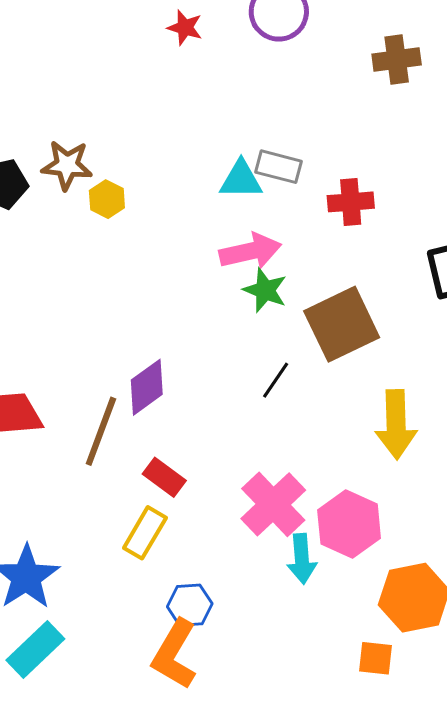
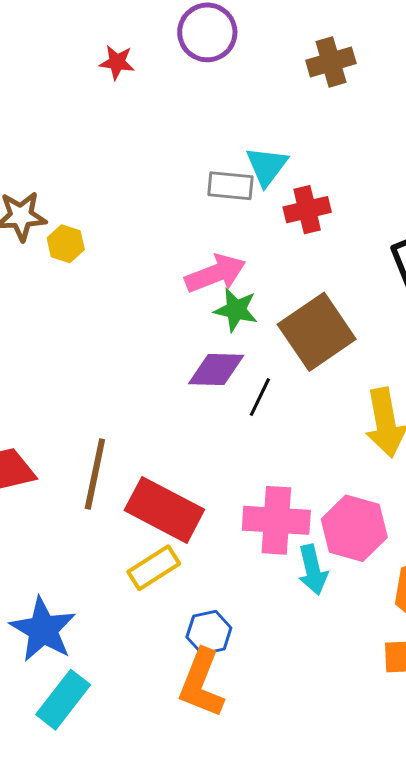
cyan triangle: (241, 180) -> (267, 166), moved, turned -45
purple diamond: (147, 387) -> (216, 370), moved, turned 46
red rectangle: (164, 477) -> (164, 510), size x1.8
pink cross: (273, 504) -> (276, 520), turned -34
yellow rectangle: (145, 533) -> (154, 568), turned 36

